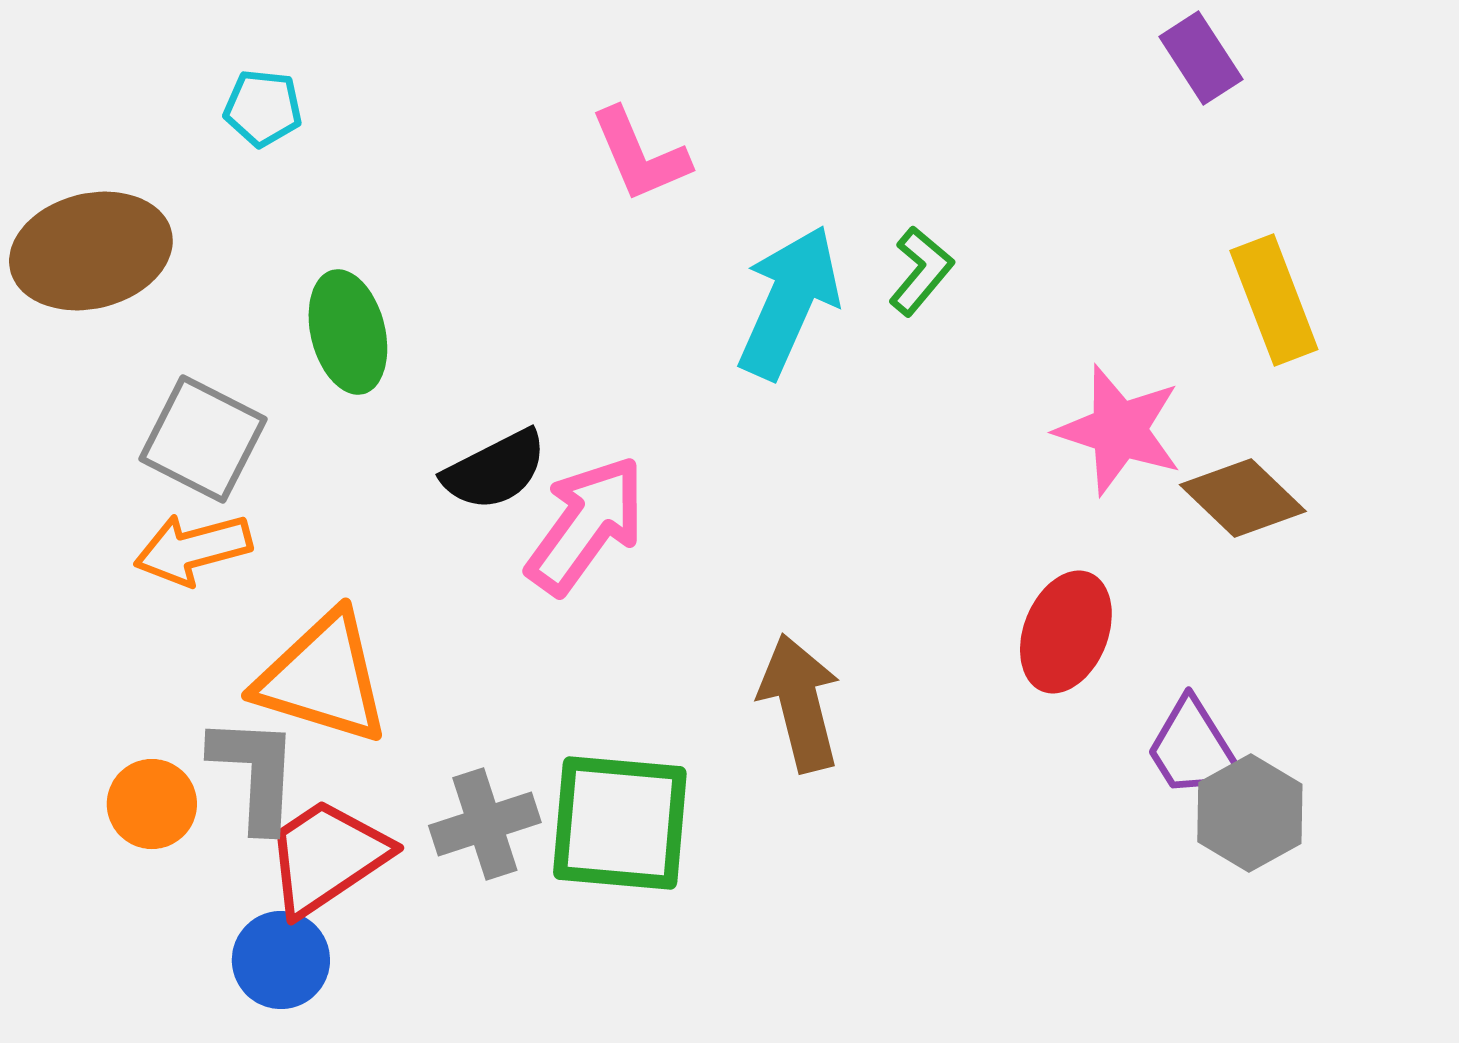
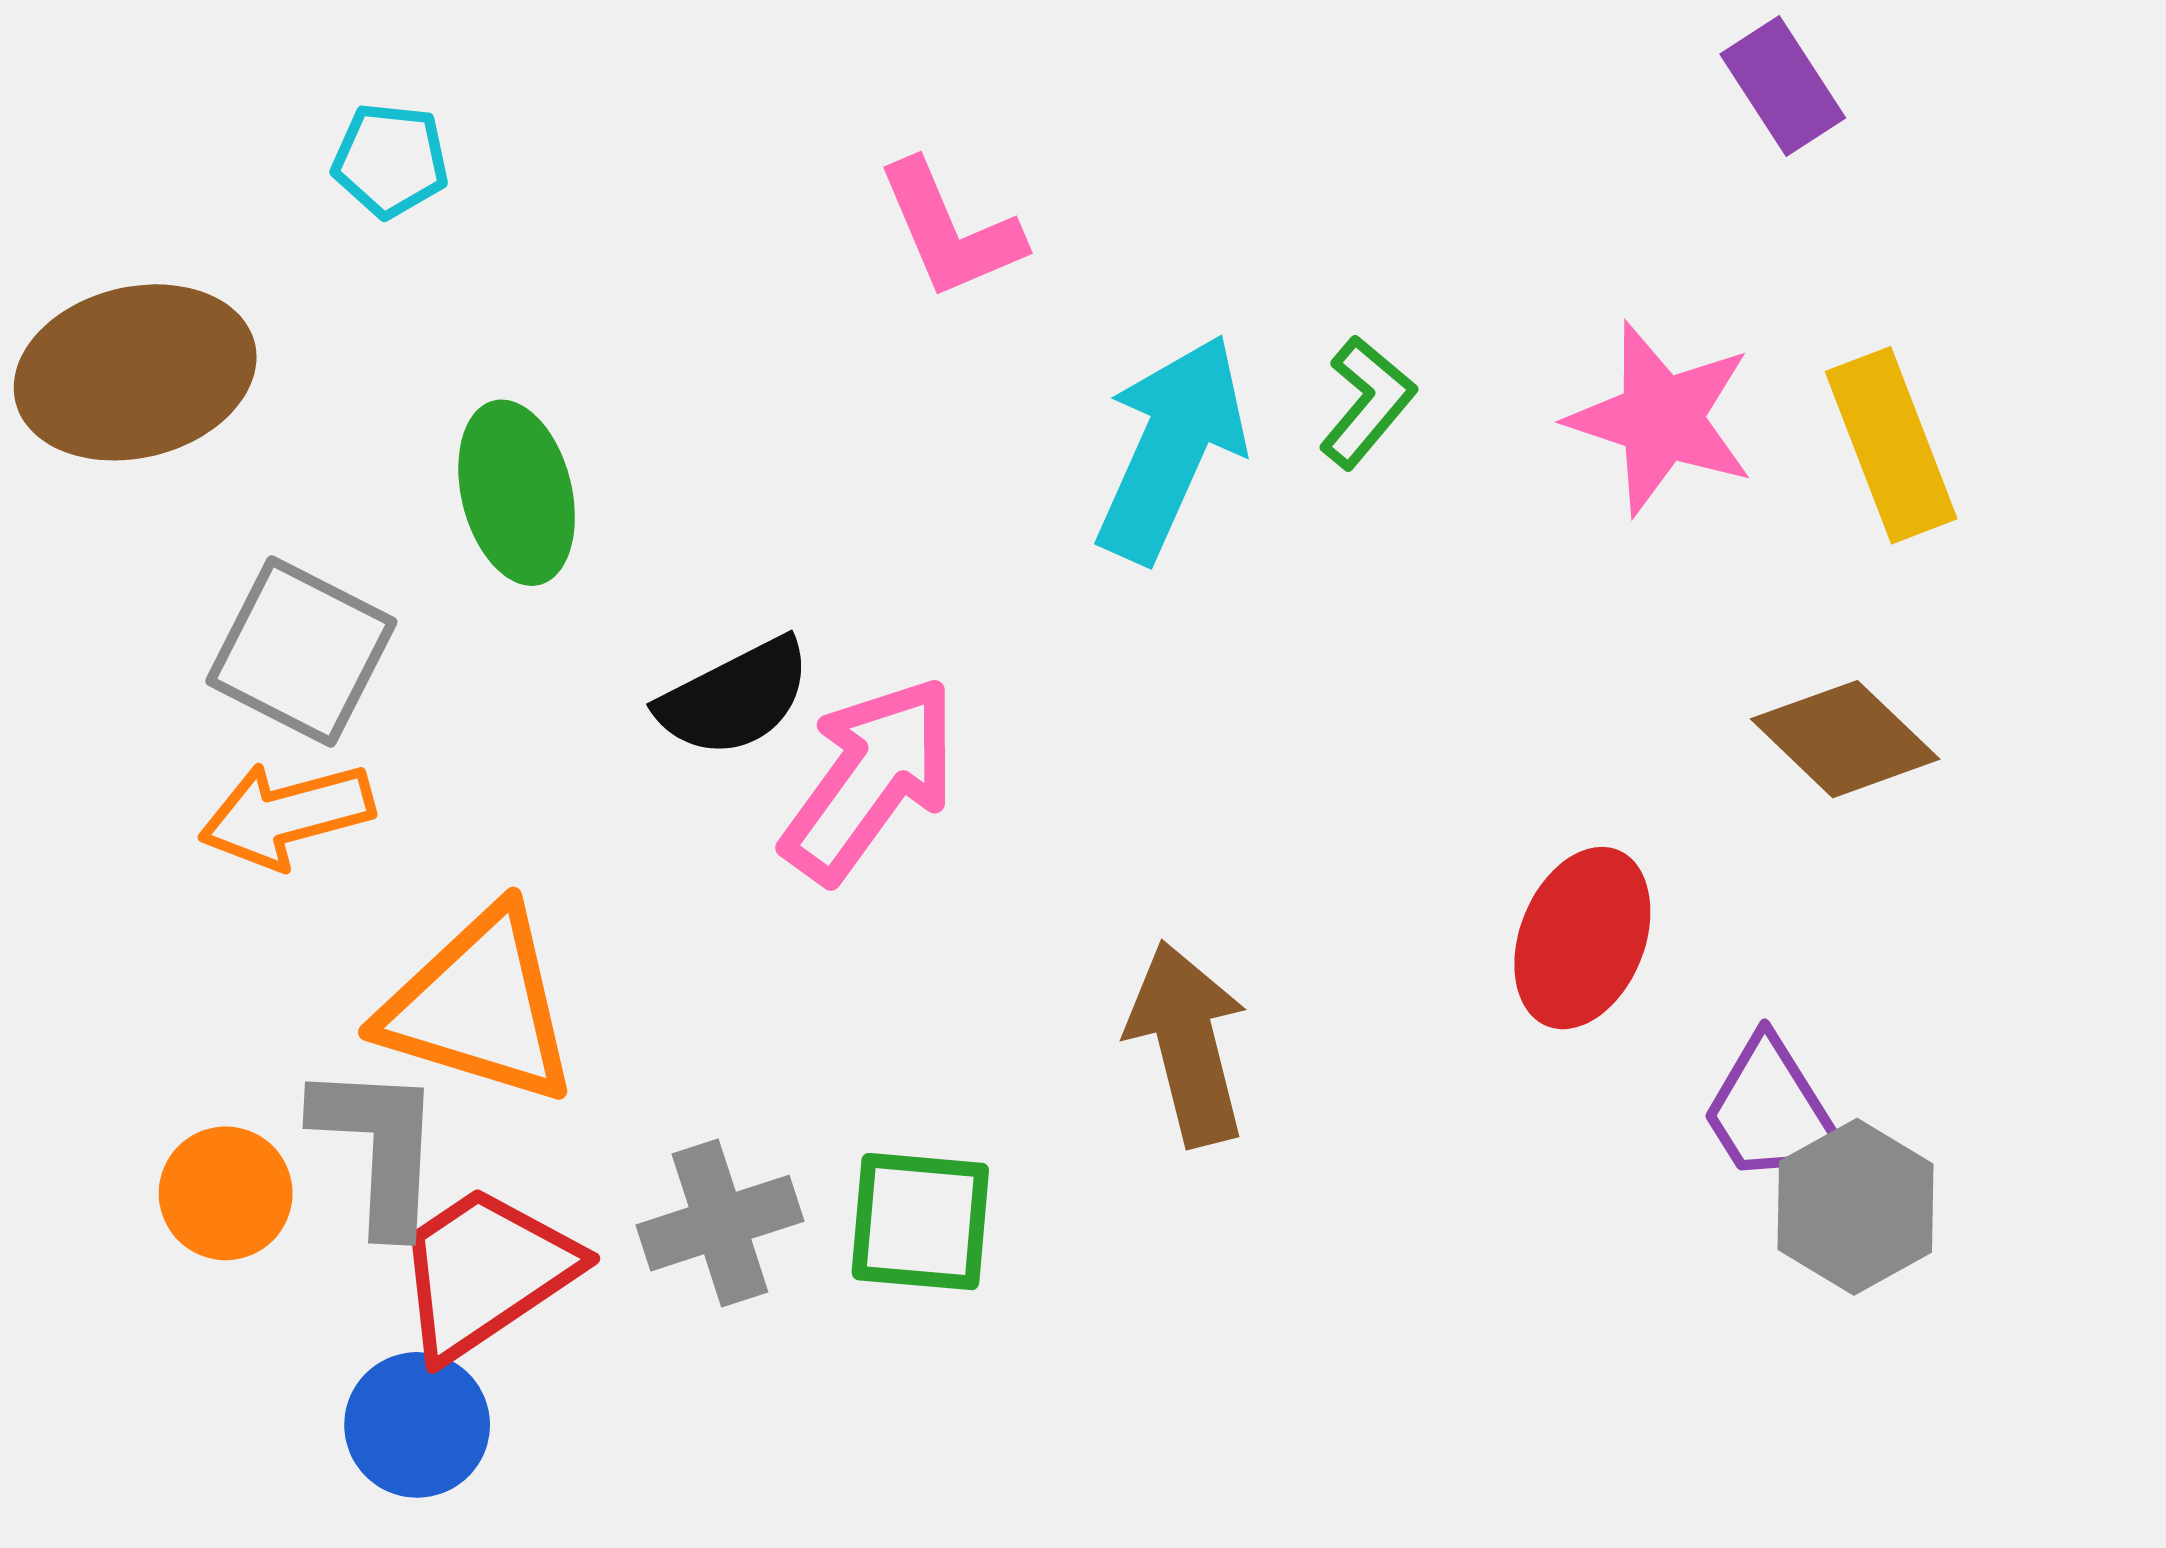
pink star: (1119, 430) -> (1661, 418), moved
green square: (620, 823) -> (920, 1222), size x0.7

